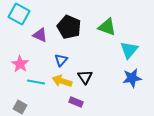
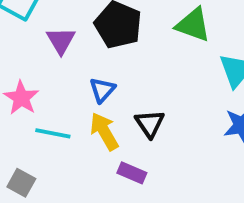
purple triangle: (40, 35) -> (61, 41), turned 35
yellow arrow: (62, 81) -> (104, 131), turned 42

